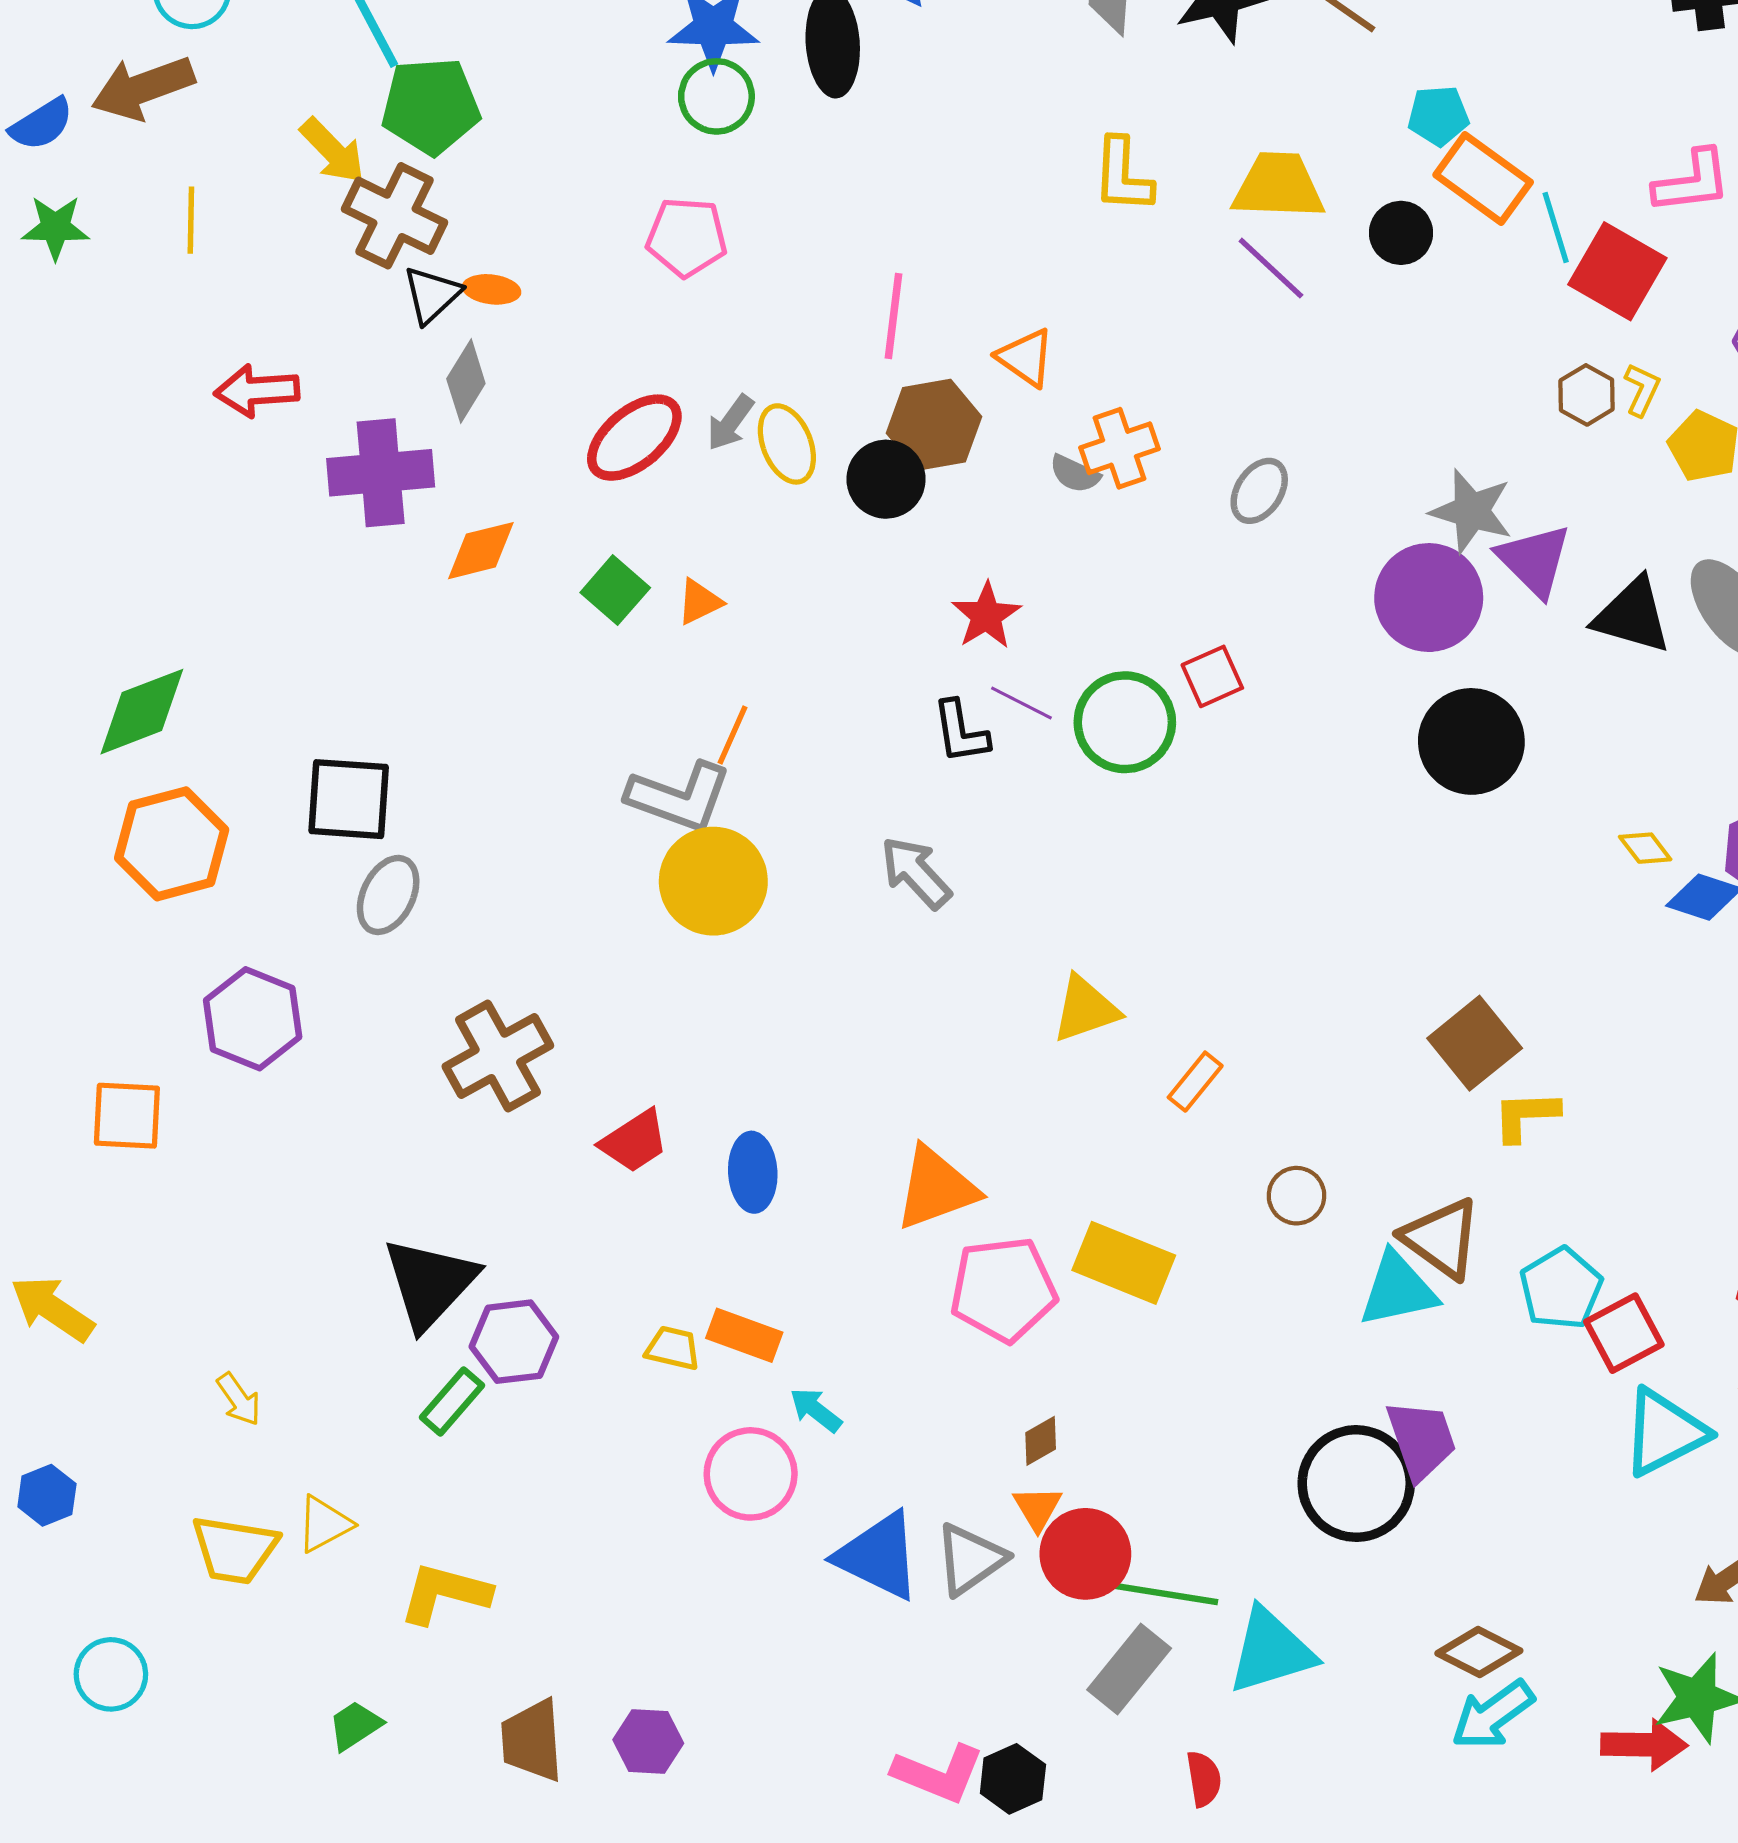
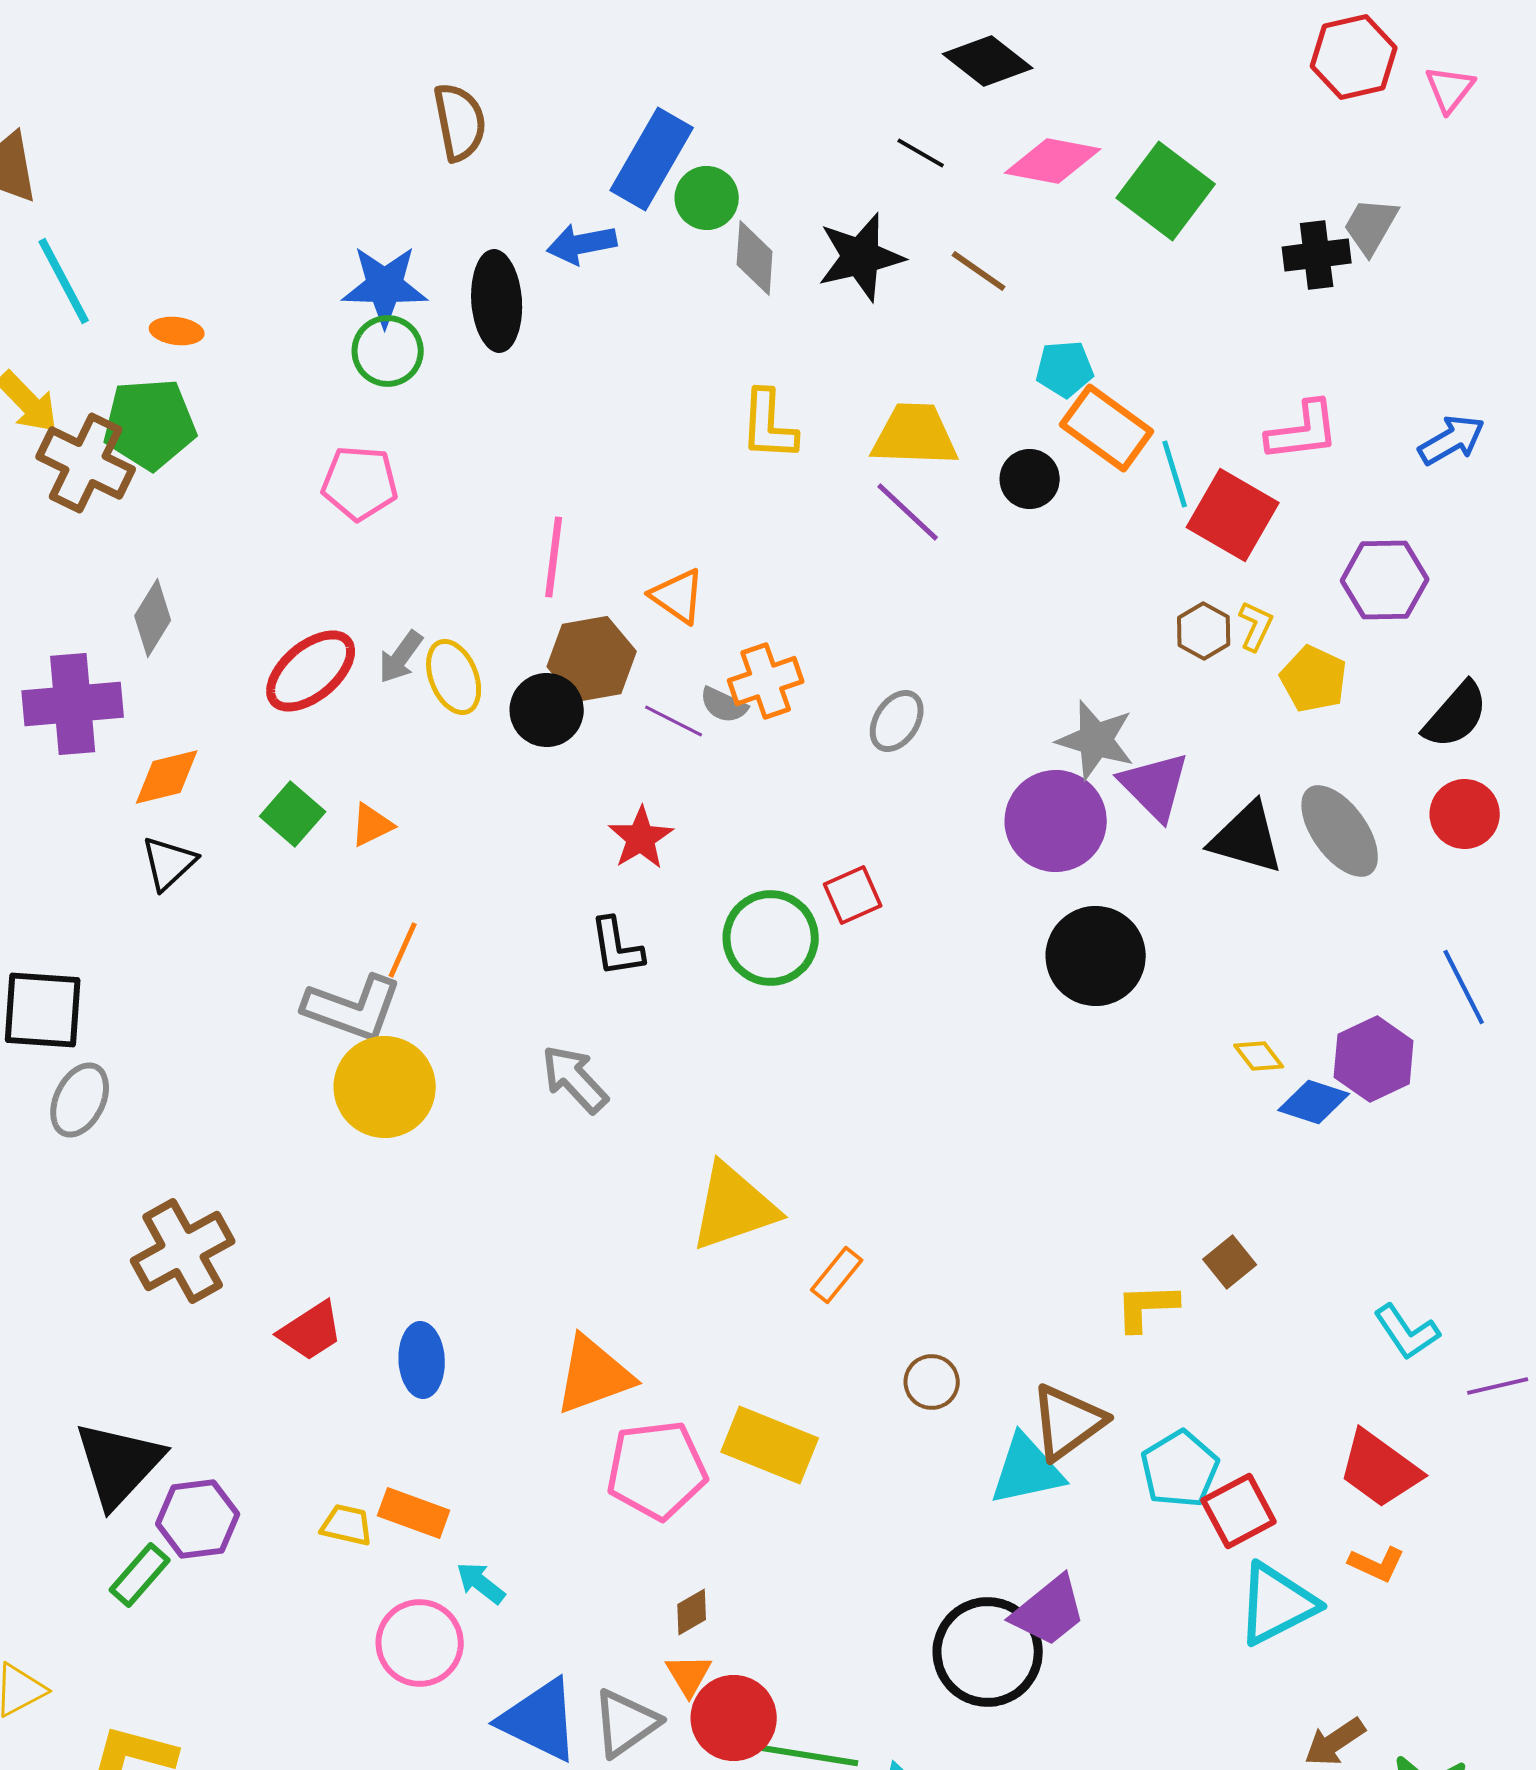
green pentagon: (431, 106) -> (150, 424), moved
orange ellipse: (492, 289) -> (177, 331), moved
black triangle: (432, 295) -> (169, 863), moved
purple line: (1021, 703) -> (674, 721), moved
yellow triangle: (1085, 1009) -> (734, 1207), size x1.4
brown square: (1475, 1043) -> (1230, 1262), moved, size x0.6
brown triangle: (1442, 1238) -> (1068, 1422), turned 48
purple trapezoid: (1421, 1440) -> (1049, 1611), turned 70

